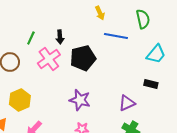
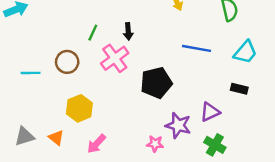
blue line: (116, 36) -> (197, 48), moved
black pentagon: (83, 58) -> (156, 83), moved
purple star: (80, 100) -> (178, 125), moved

